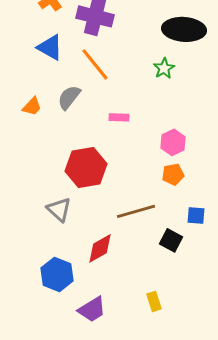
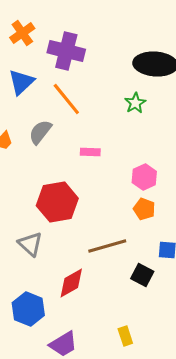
blue triangle: (50, 47) -> (21, 82), turned 48
orange pentagon: (173, 174) -> (144, 209), turned 30

